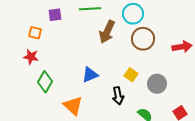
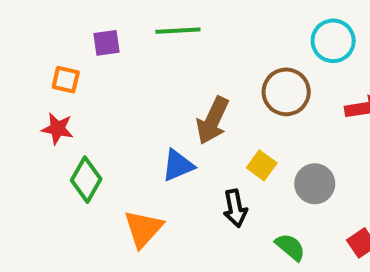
cyan circle: (133, 14) -> (333, 41), moved
brown arrow: (107, 32) -> (213, 120), moved
orange triangle: (73, 106) -> (143, 229), turned 30

